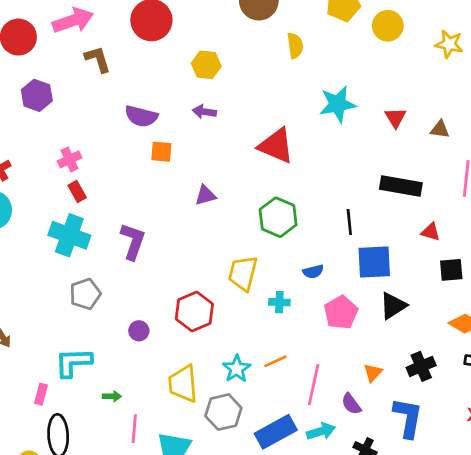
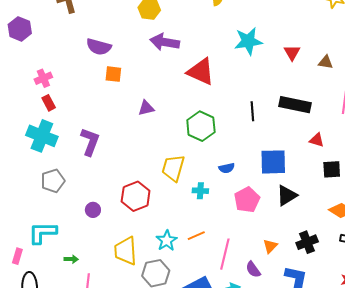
purple arrow: (204, 112) -> (165, 42), moved, size x1.6
black line: (349, 222) -> (252, 111), moved

